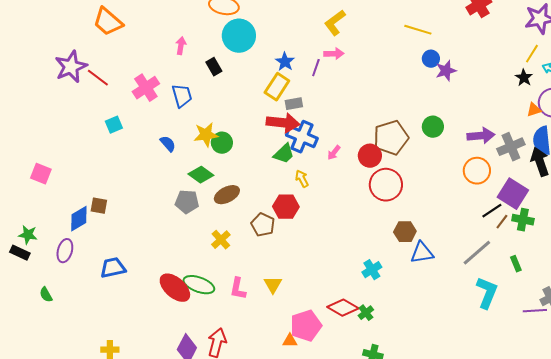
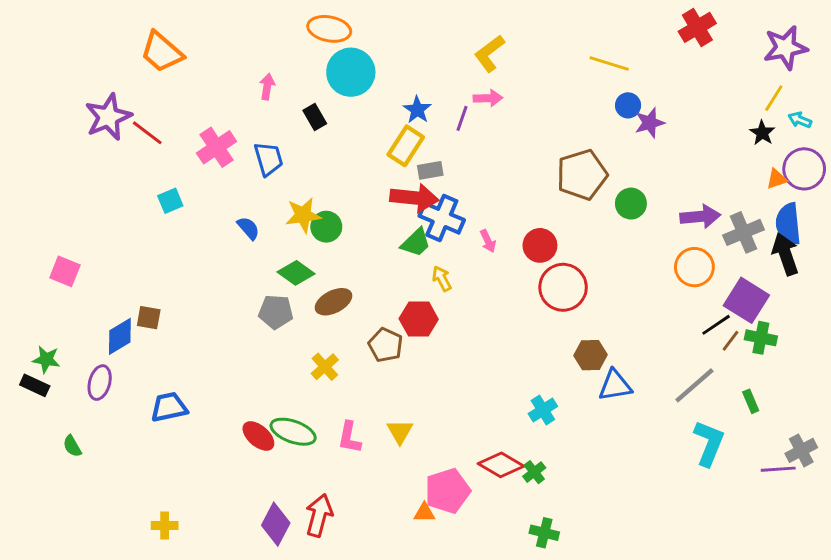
brown pentagon: (391, 138) -> (582, 175), moved
pink arrow: (334, 153) -> (488, 241), turned -63
red ellipse: (175, 288) -> (258, 436), size x0.7

